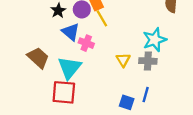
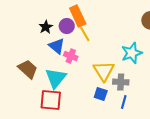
yellow triangle: (123, 60) -> (104, 71), size x1.6
gray cross: (148, 61) -> (121, 82), moved
blue square: (127, 102) -> (101, 94), moved

